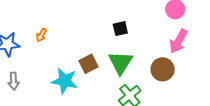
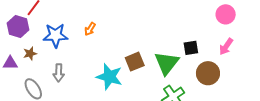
black square: (120, 29) -> (191, 48), moved
pink arrow: (178, 41) -> (226, 47), size x0.7

